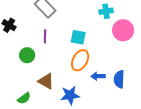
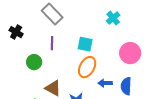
cyan cross: (106, 11) -> (113, 18), turned -32
pink circle: (123, 30) -> (130, 53), moved

